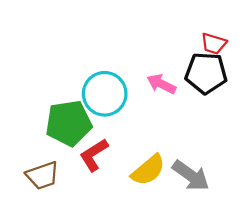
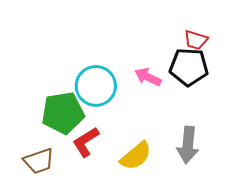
gray arrow: (191, 176) -> (188, 145), moved, turned 60

